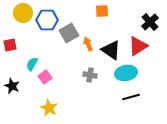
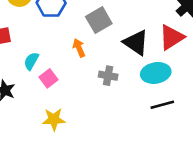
gray square: (69, 33) -> (99, 20), moved
orange arrow: (88, 44) -> (79, 48), moved
yellow star: (49, 108) -> (54, 119), turned -30

